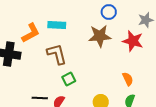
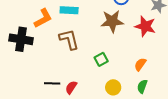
green square: (69, 79) -> (101, 59), moved
orange semicircle: (128, 79) -> (140, 64), turned -120

